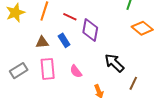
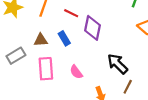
gray rectangle: (19, 71) -> (16, 56), moved
brown line: (133, 83) -> (128, 87), moved

